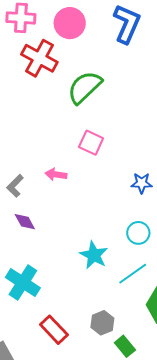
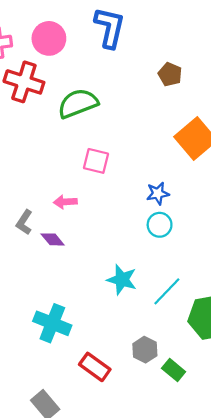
green semicircle: (85, 87) -> (78, 103), turned 33
purple diamond: (25, 222) -> (53, 239), moved
cyan circle: (138, 233) -> (160, 225), moved

